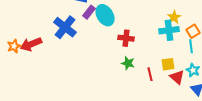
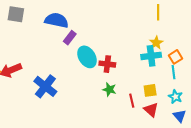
cyan ellipse: (105, 15) -> (87, 57), moved
blue cross: (65, 27) -> (45, 86), moved
red triangle: (177, 77) -> (151, 110), moved

